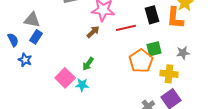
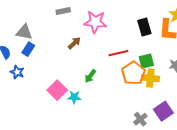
red line: (126, 28) -> (118, 53), moved
brown arrow: (93, 32) -> (74, 43), moved
green arrow: (88, 64) -> (90, 76), moved
yellow cross: (169, 74) -> (150, 78), moved

